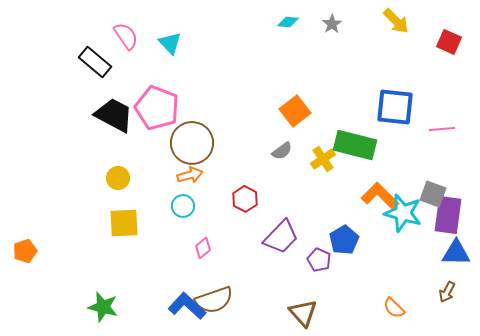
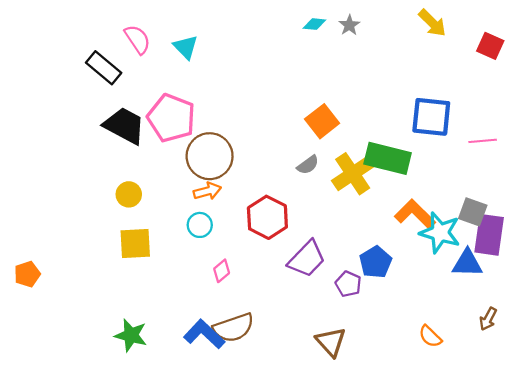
gray star: (332, 24) -> (349, 25), moved
yellow cross: (323, 159) -> (353, 174), size x1.5
red hexagon: (245, 199) -> (267, 217), size x1.5
blue triangle: (456, 253) -> (467, 263), moved
green star: (103, 307) -> (131, 335), moved

